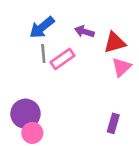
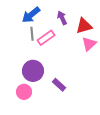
purple arrow: (84, 32) -> (62, 18), turned 48
purple circle: (25, 114) -> (33, 71), moved
purple rectangle: (113, 123) -> (59, 85), moved, turned -64

